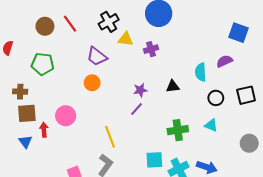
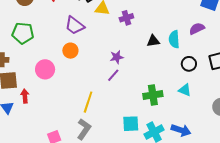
black triangle: (173, 86) -> (153, 41), moved
pink circle: (66, 116) -> (45, 69), moved
yellow line: (110, 137) -> (88, 102), turned 40

